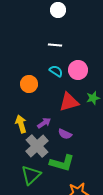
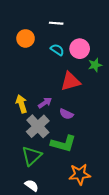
orange circle: (29, 84) -> (26, 38), moved
green star: (93, 98) -> (95, 65), moved

